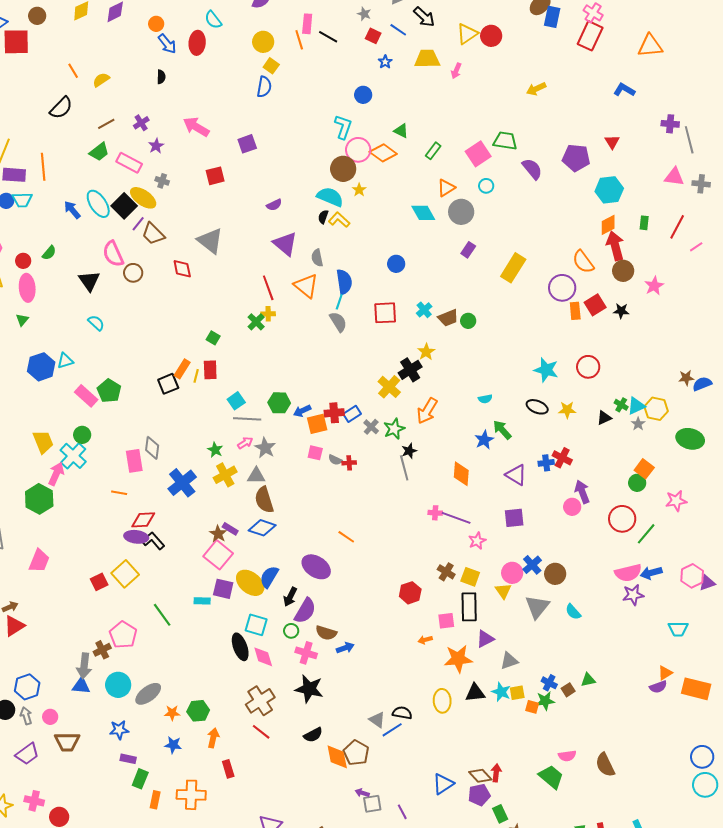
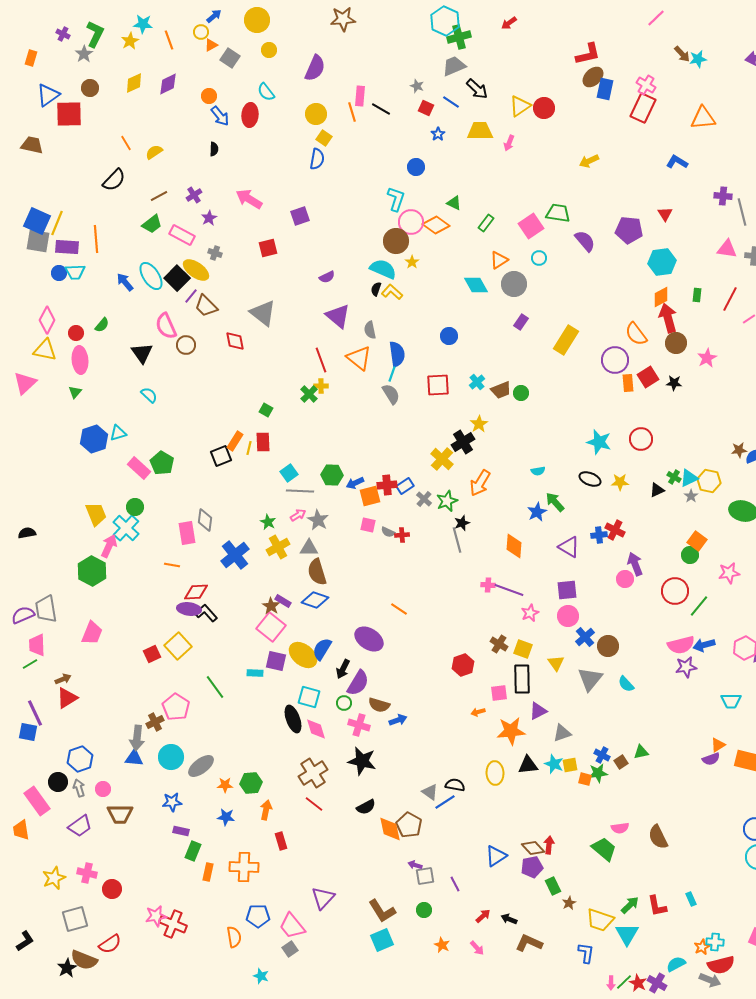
pink circle: (512, 573) -> (568, 616), moved

